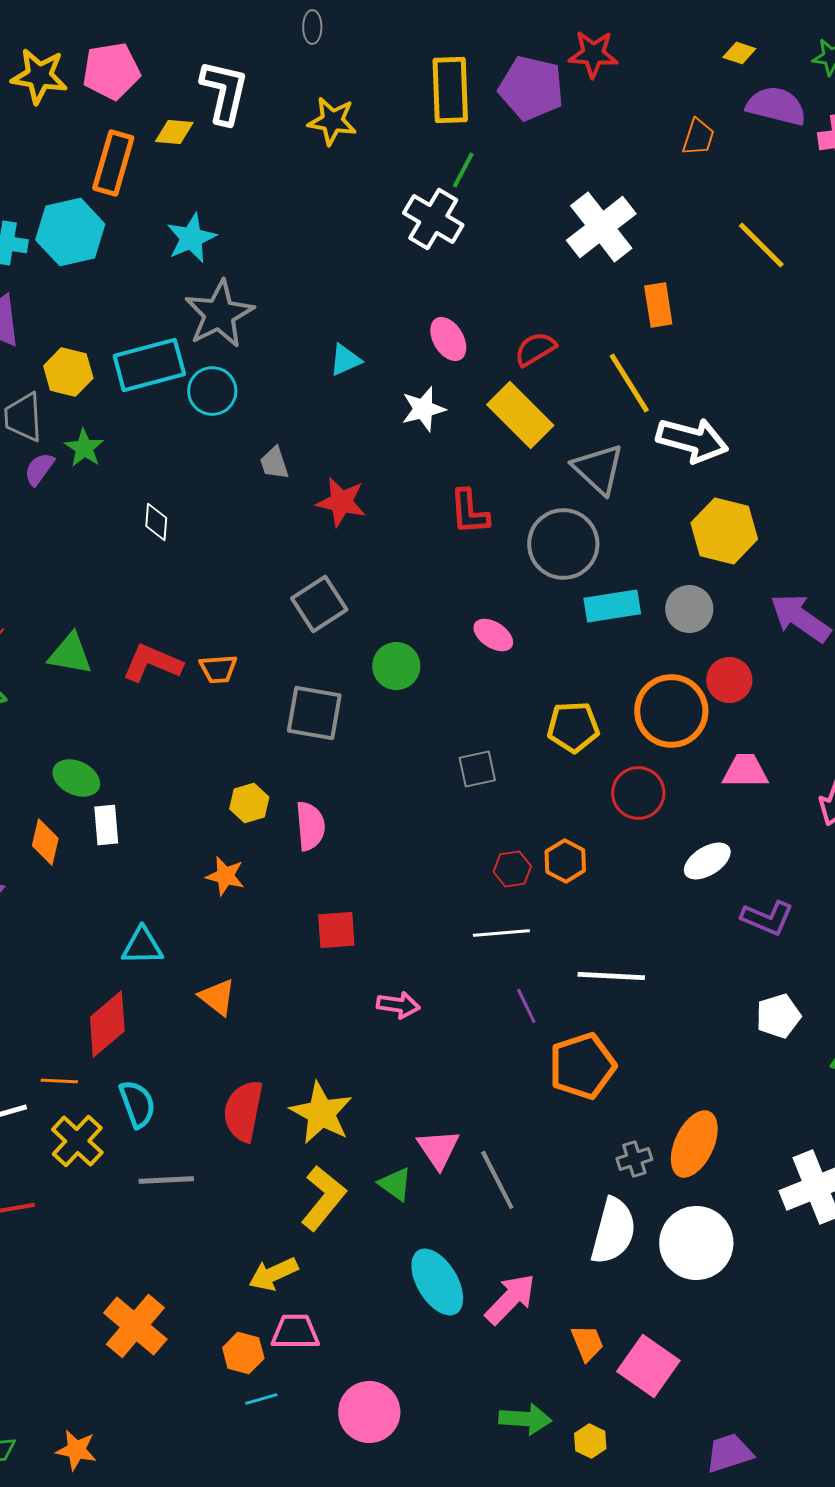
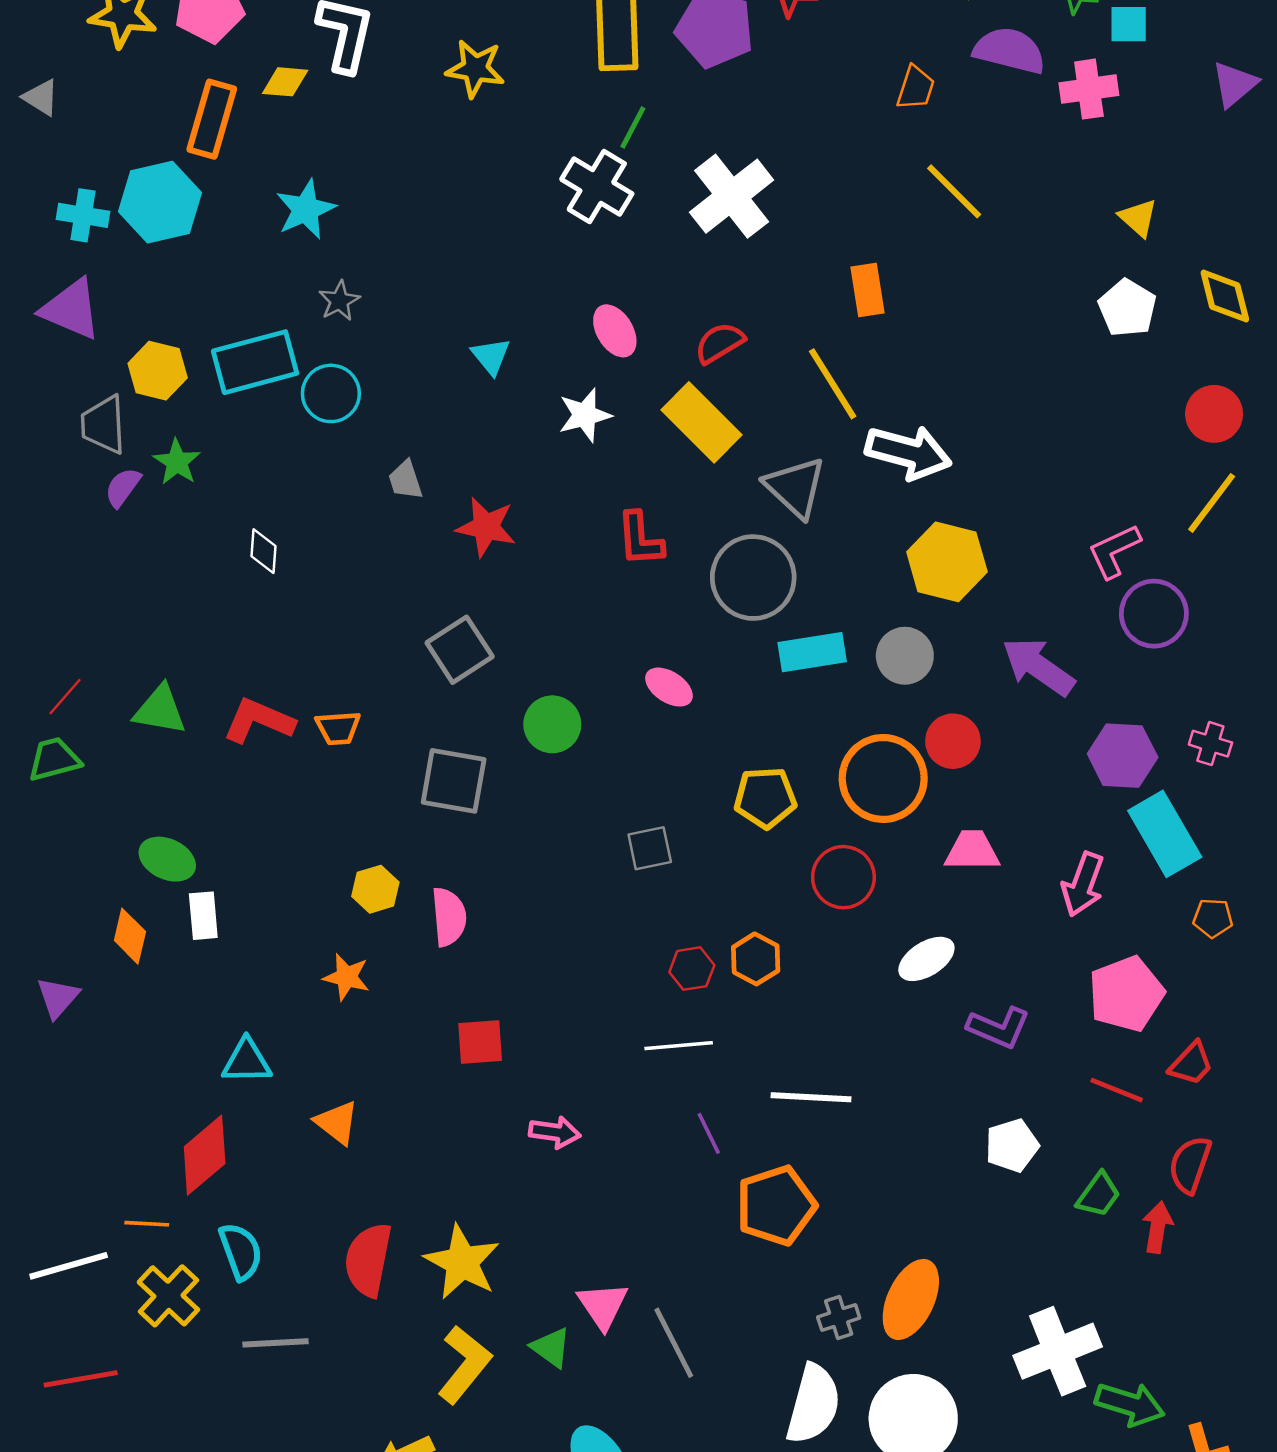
white cross: (601, 227) -> (732, 196), moved
yellow line: (761, 245) -> (954, 191), moved
gray star: (219, 314) -> (339, 301), size x0.5
cyan triangle: (345, 360) -> (491, 356), turned -45

